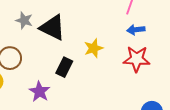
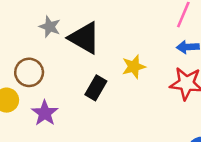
purple star: (39, 92) -> (45, 113), moved

